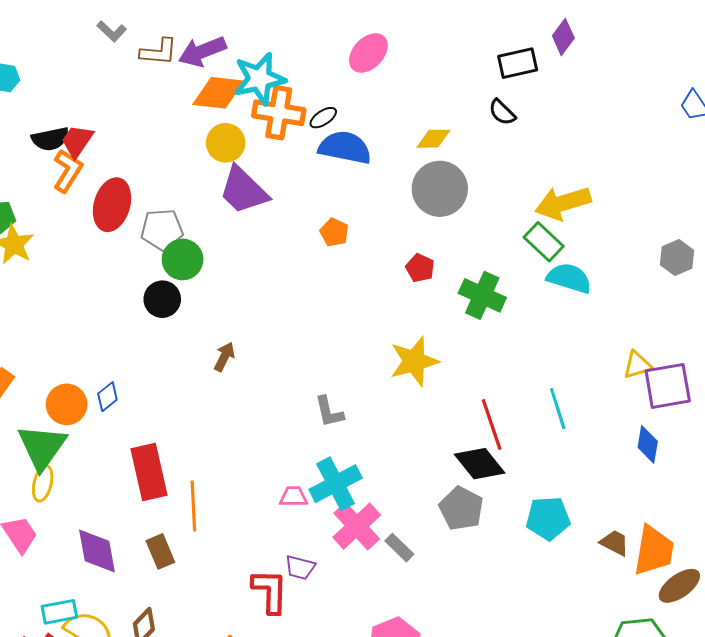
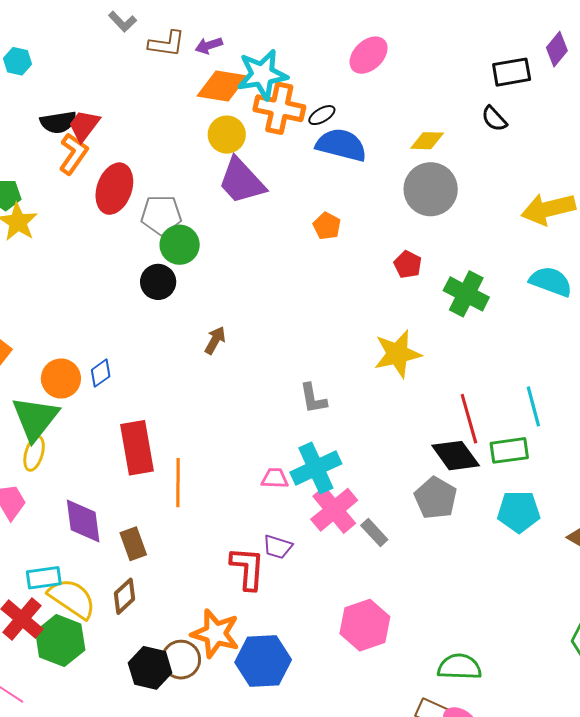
purple arrow: (202, 51) -> (209, 46), size x0.6
green rectangle: (544, 242) -> (509, 450), moved, turned -54
brown rectangle: (160, 551) -> (133, 544), moved

